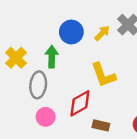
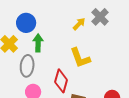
blue circle: (71, 32) -> (26, 23), moved
red diamond: (80, 103) -> (61, 81), turned -45

